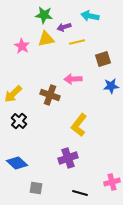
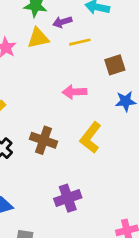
brown cross: (50, 95) -> (44, 140), moved
yellow L-shape: (79, 125) -> (91, 138), moved

